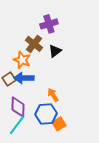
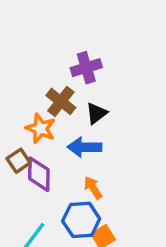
blue arrow: (24, 78) -> (85, 147), moved
purple diamond: (18, 107) -> (39, 174), moved

